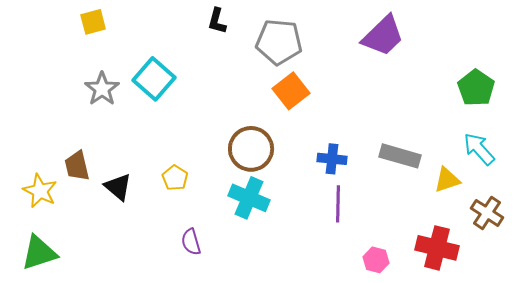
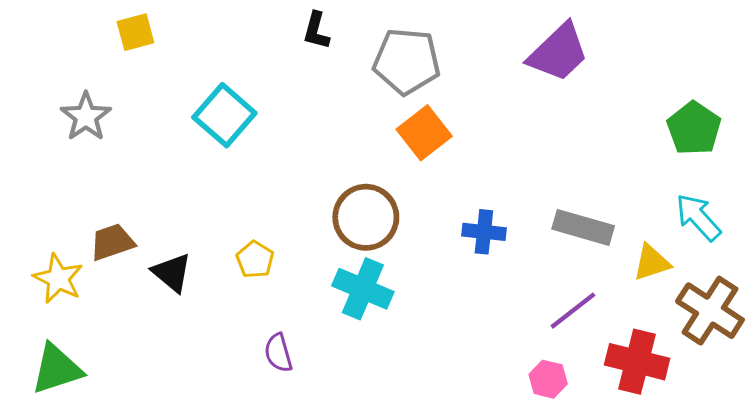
gray star: (102, 89) -> (86, 117), moved
brown trapezoid: (77, 166) -> (112, 242), turned 84
purple line: (338, 204) -> (573, 311), moved, turned 51
brown cross: (487, 213) -> (710, 311), size x1.4

